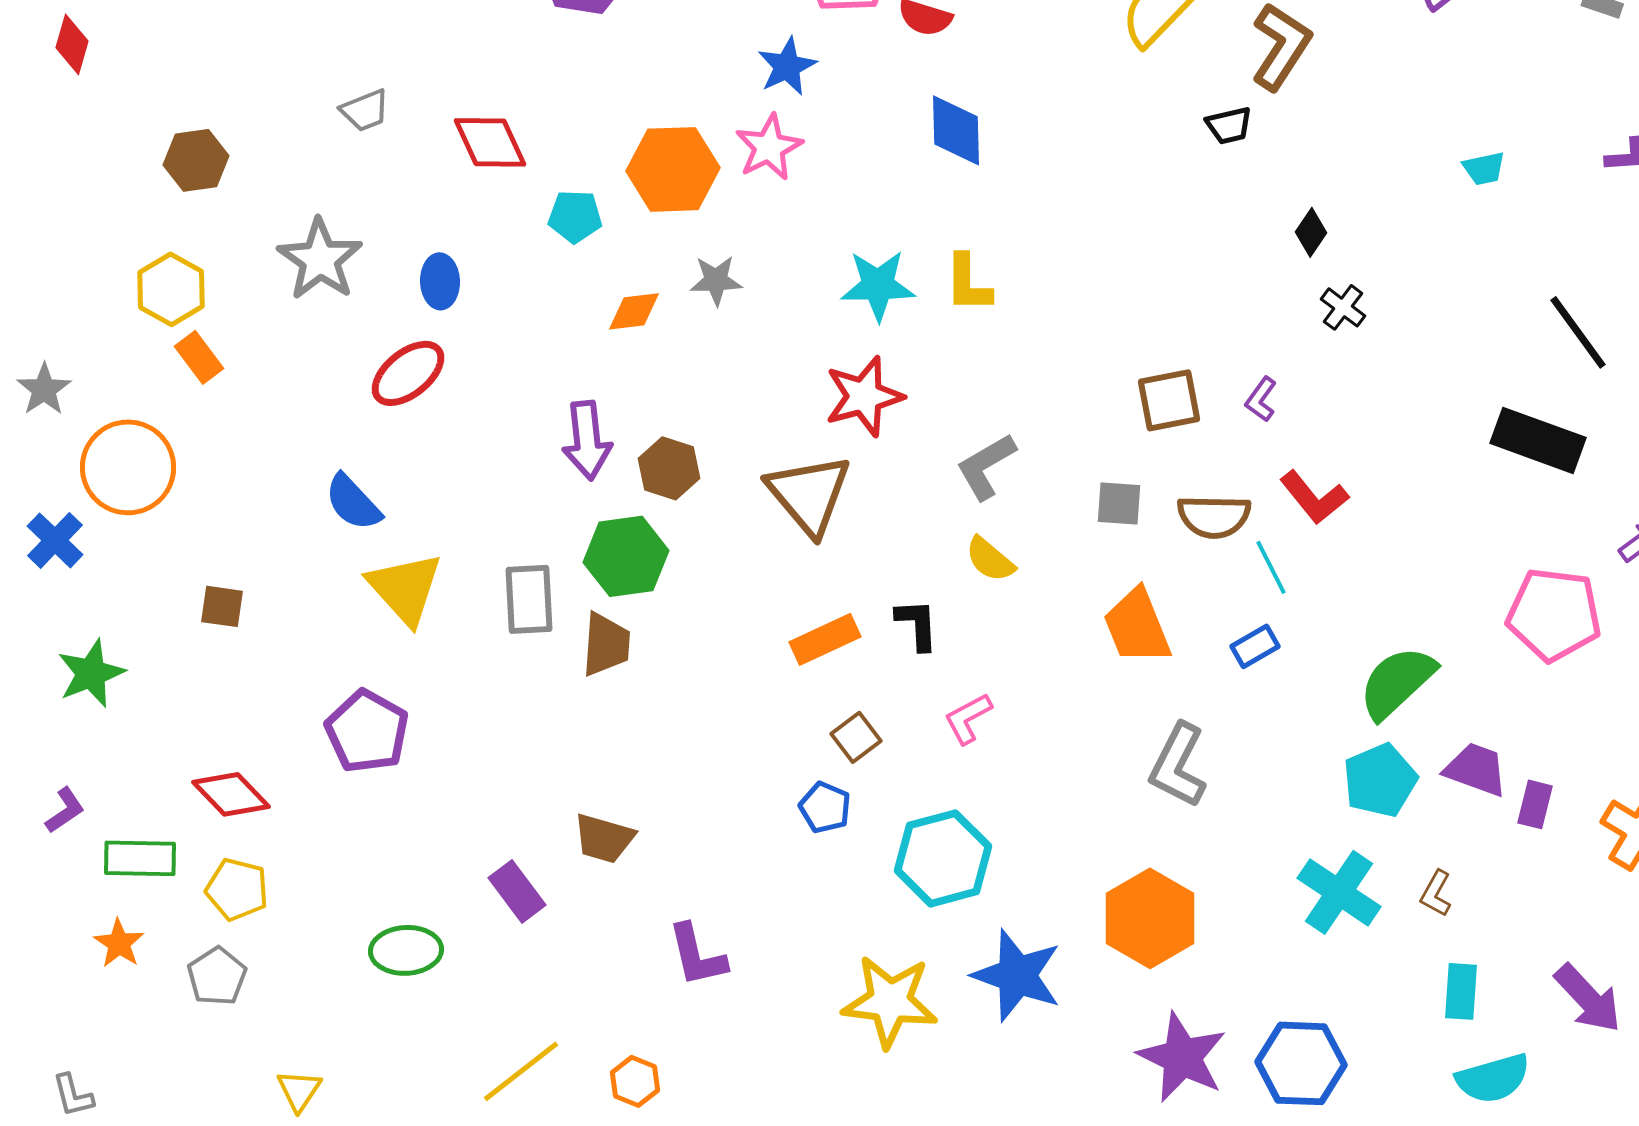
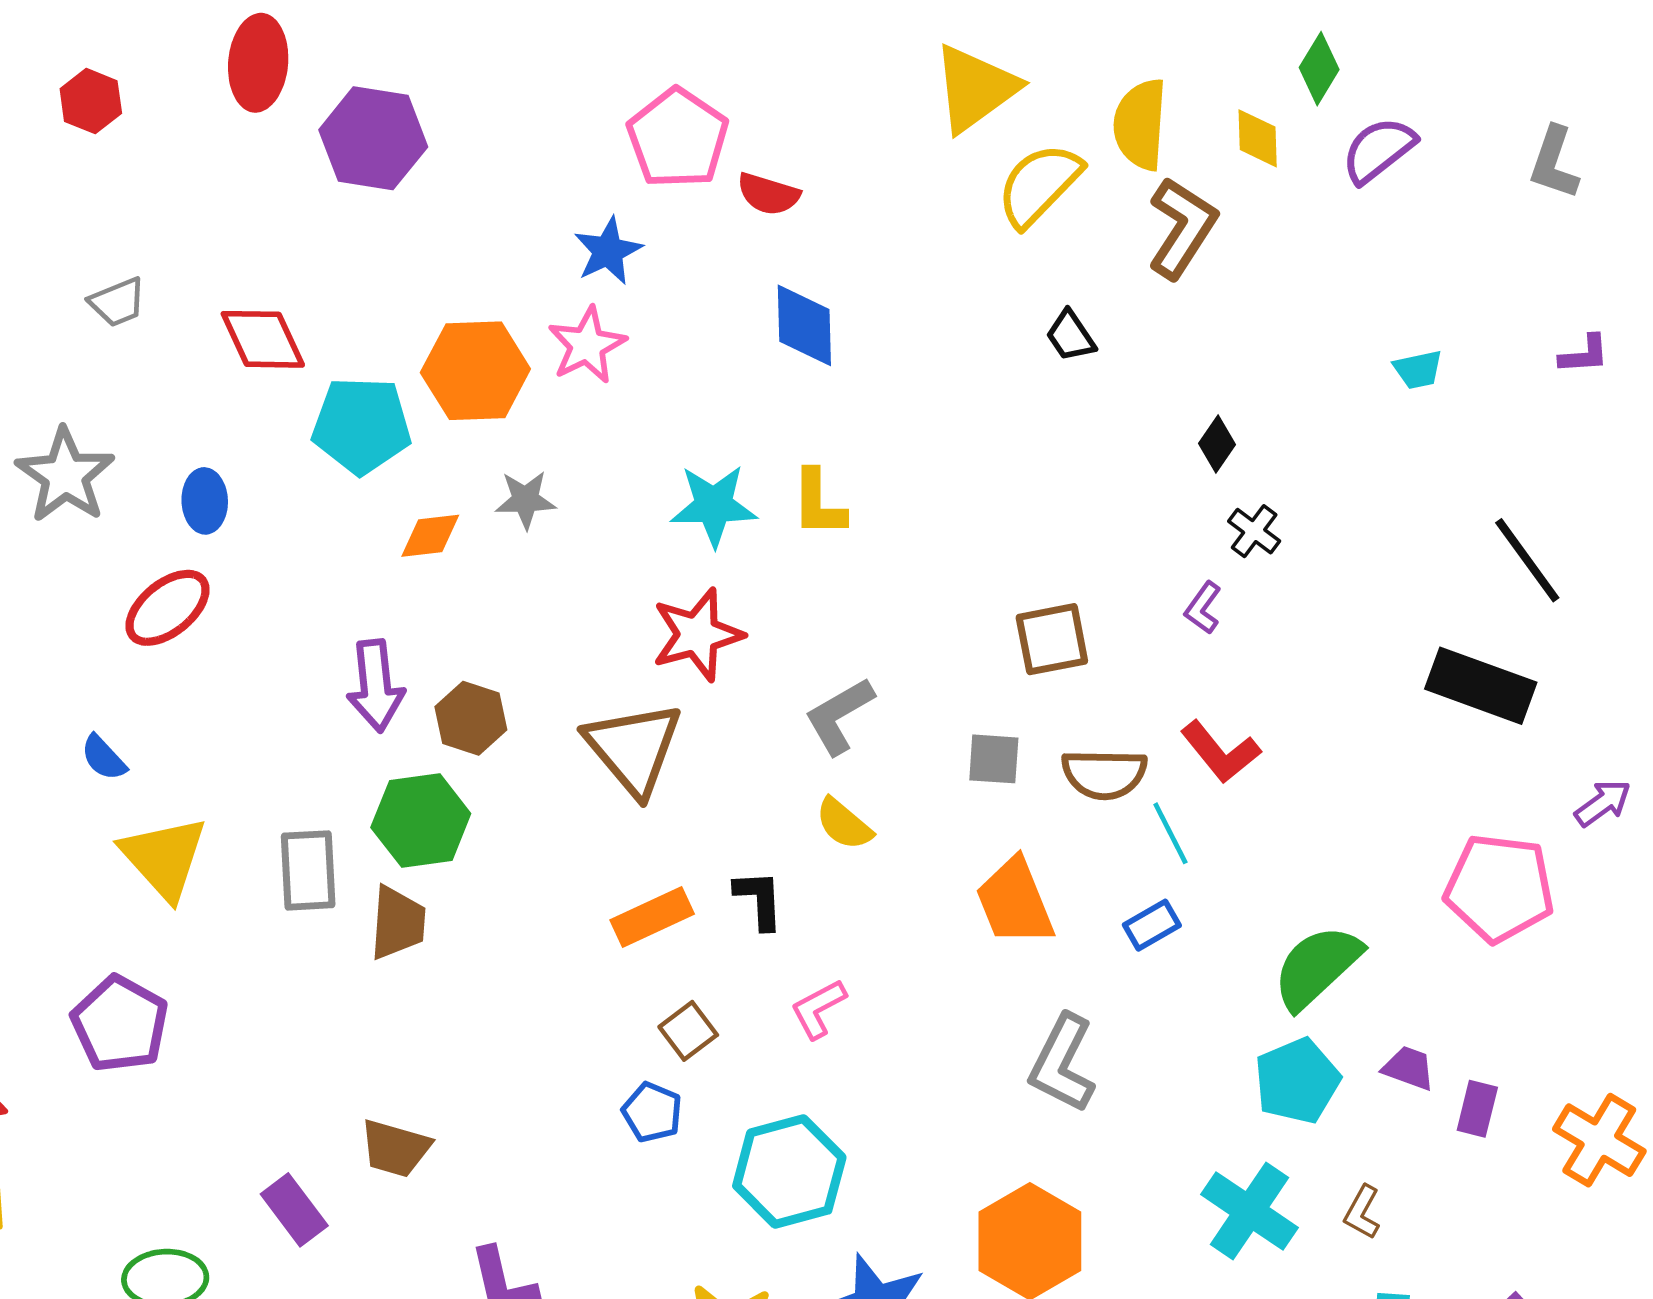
black trapezoid: (1229, 125) -> (1071, 336), moved, turned 69
cyan pentagon: (575, 216) -> (362, 425), size x1.6
purple L-shape: (1261, 399) -> (1203, 608), moved
blue semicircle: (353, 502) -> (104, 758), size x0.7
purple trapezoid: (1476, 769) -> (1409, 1068), size x0.7

